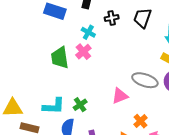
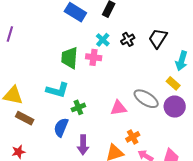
black cross: (112, 18) -> (128, 39), moved, turned -32
pink cross: (83, 52) -> (94, 57), turned 35
cyan L-shape: (54, 106) -> (57, 90), moved

